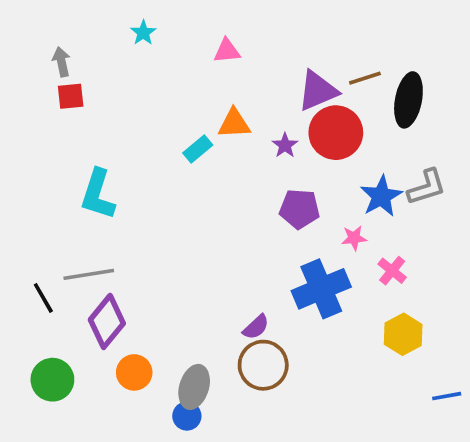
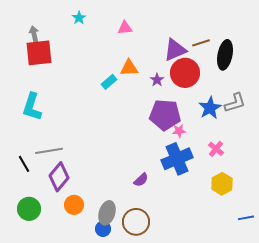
red square: (71, 96) -> (39, 53), size x1.8
cyan L-shape: (98, 194) -> (32, 107), moved
purple pentagon: (299, 209) -> (165, 115), size x1.4
pink star: (354, 238) -> (179, 131), moved
brown circle: (263, 365) -> (136, 222), moved

